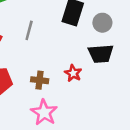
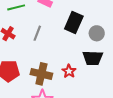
brown cross: (40, 80) -> (41, 74), size x1.5

